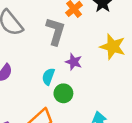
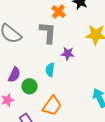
green circle: (63, 93) -> (30, 86), moved

